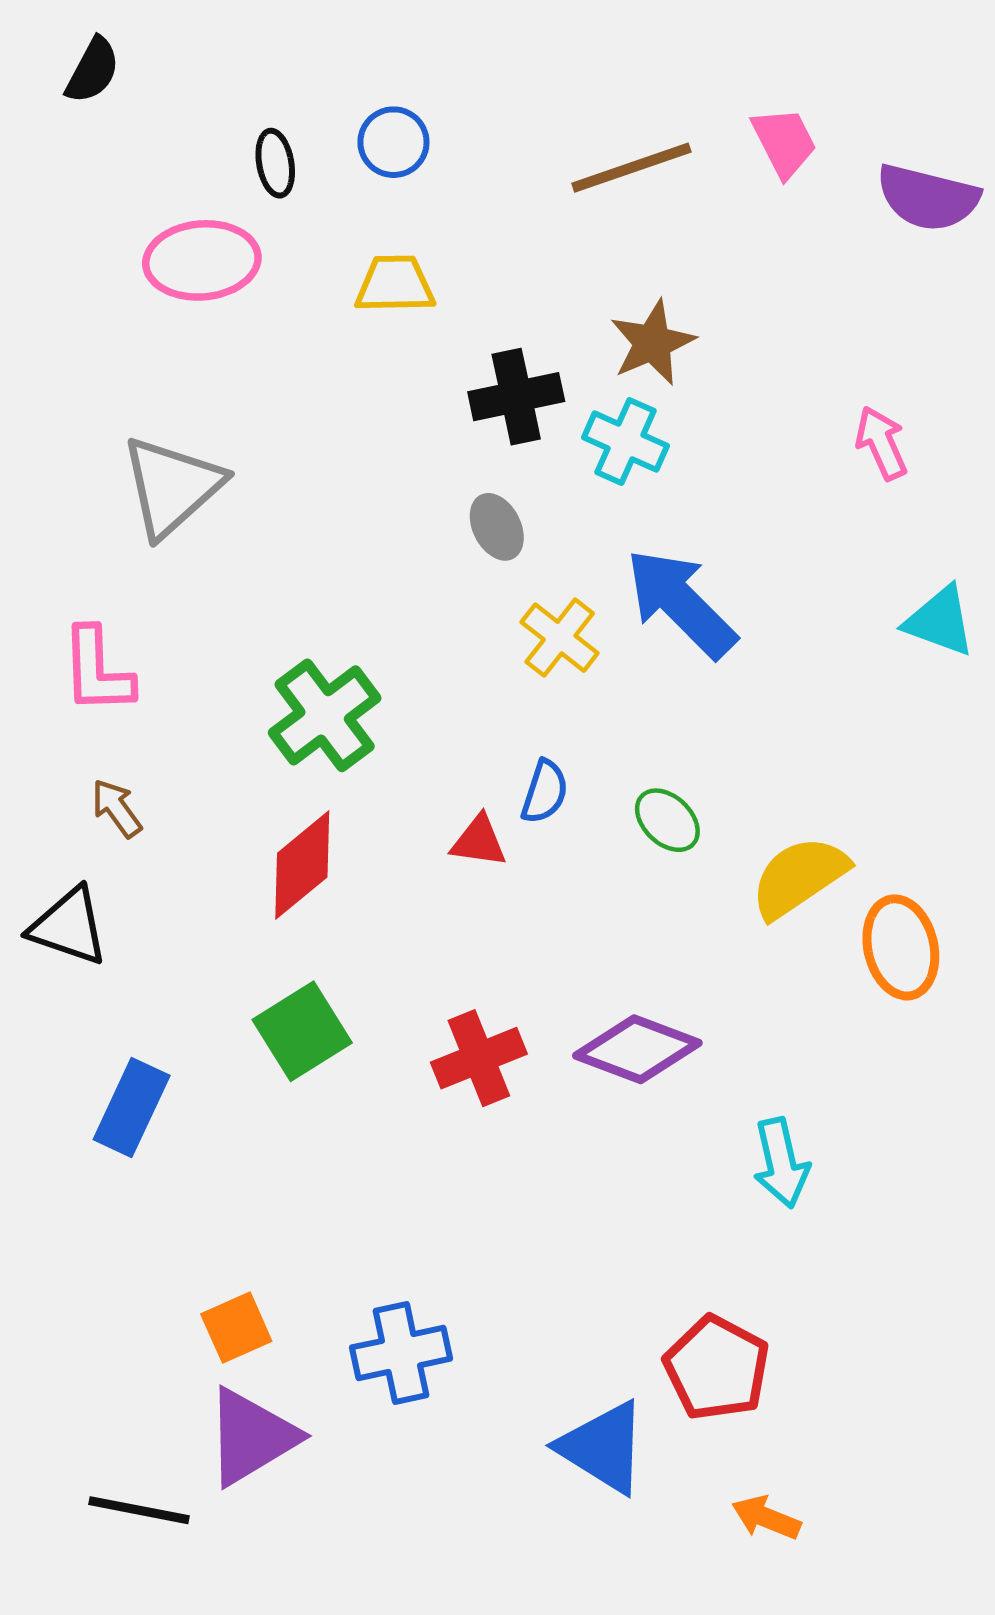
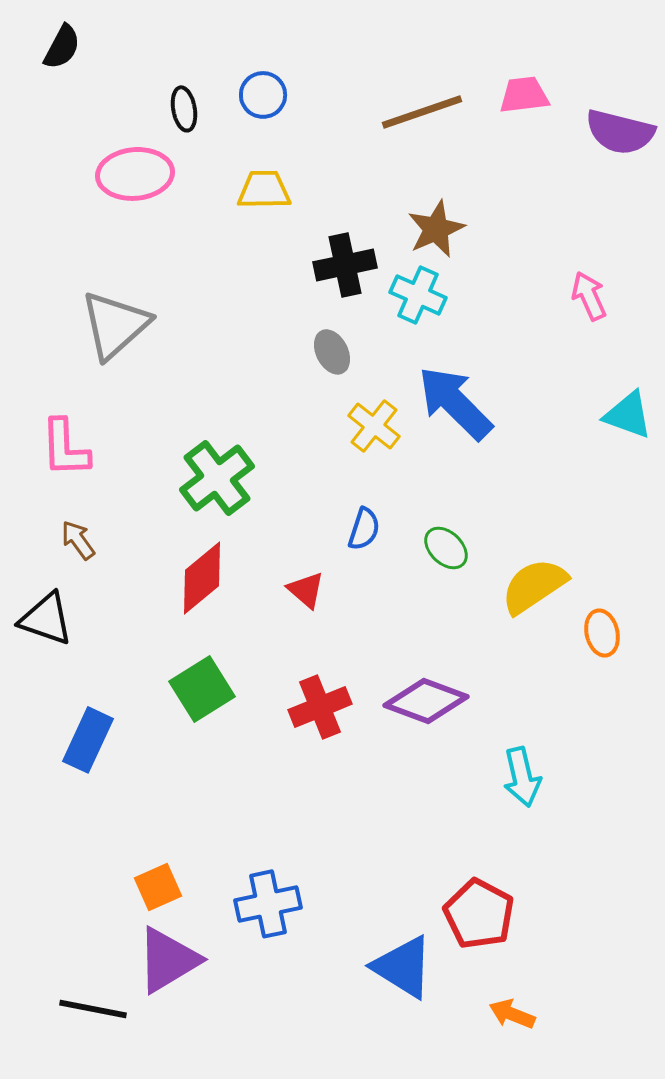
pink trapezoid: (784, 142) -> (524, 95), turned -70
red triangle: (479, 841) -> (306, 590), moved, turned 33
orange ellipse: (901, 947) -> (602, 633), size x0.7

